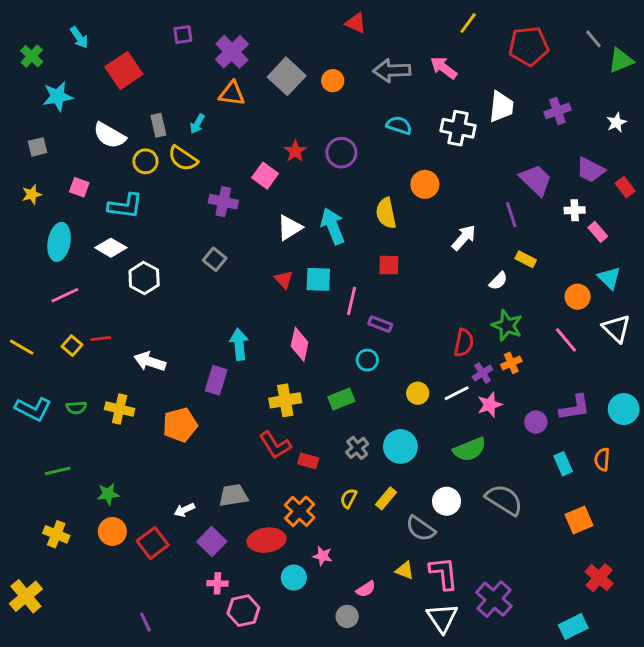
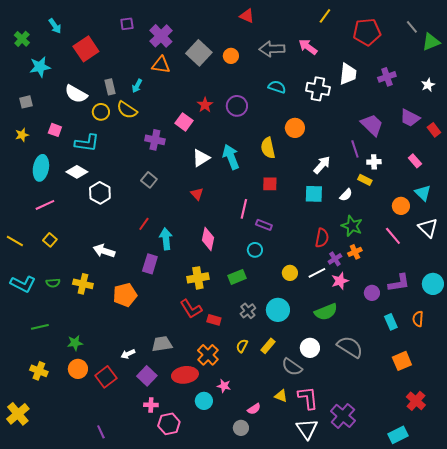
white cross: (575, 210) -> (374, 162), moved
cyan square: (318, 279) -> (314, 194), moved
red line: (101, 338) -> (144, 224), moved, turned -48

